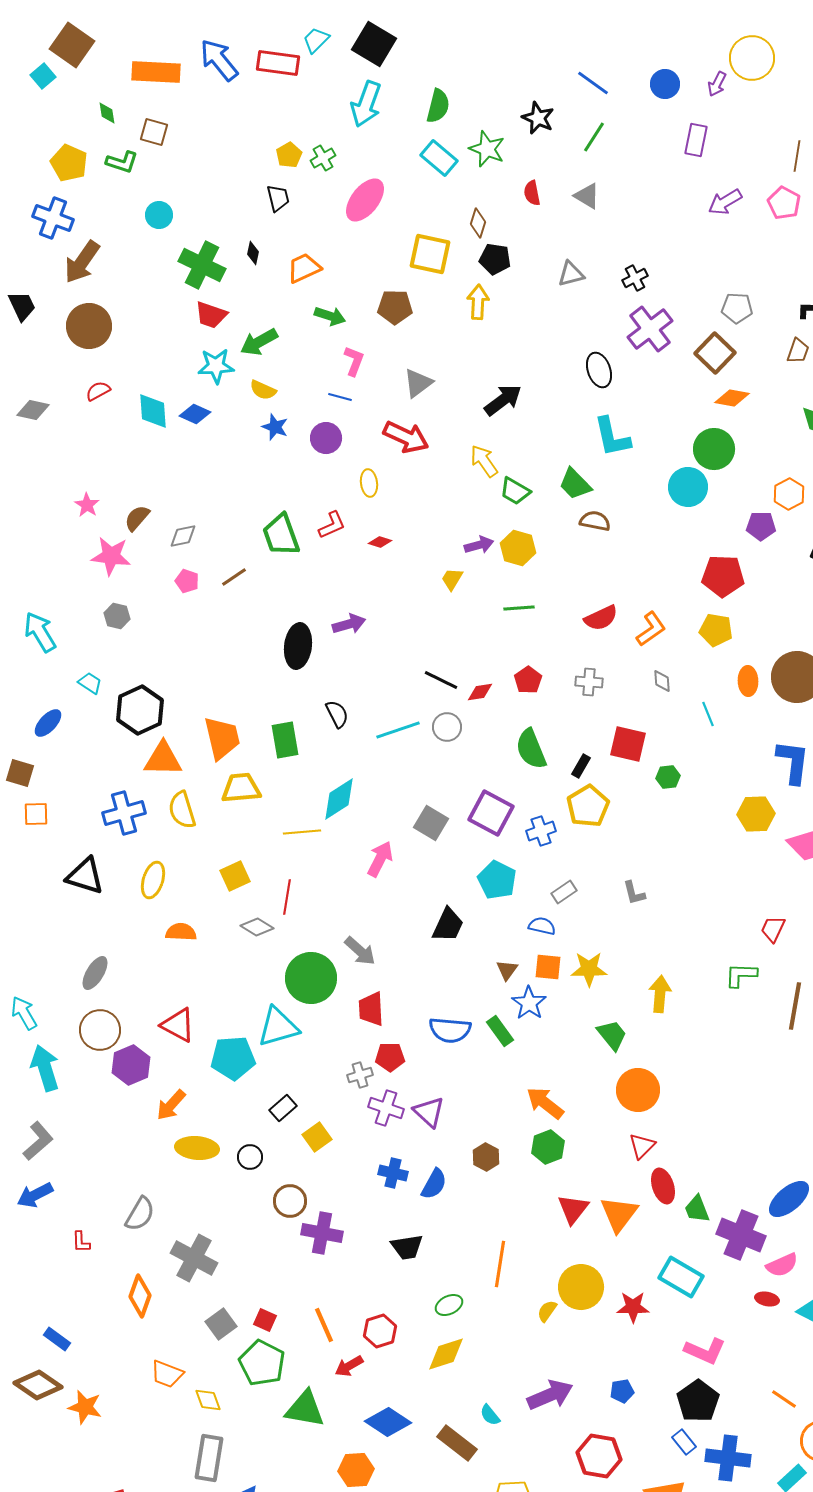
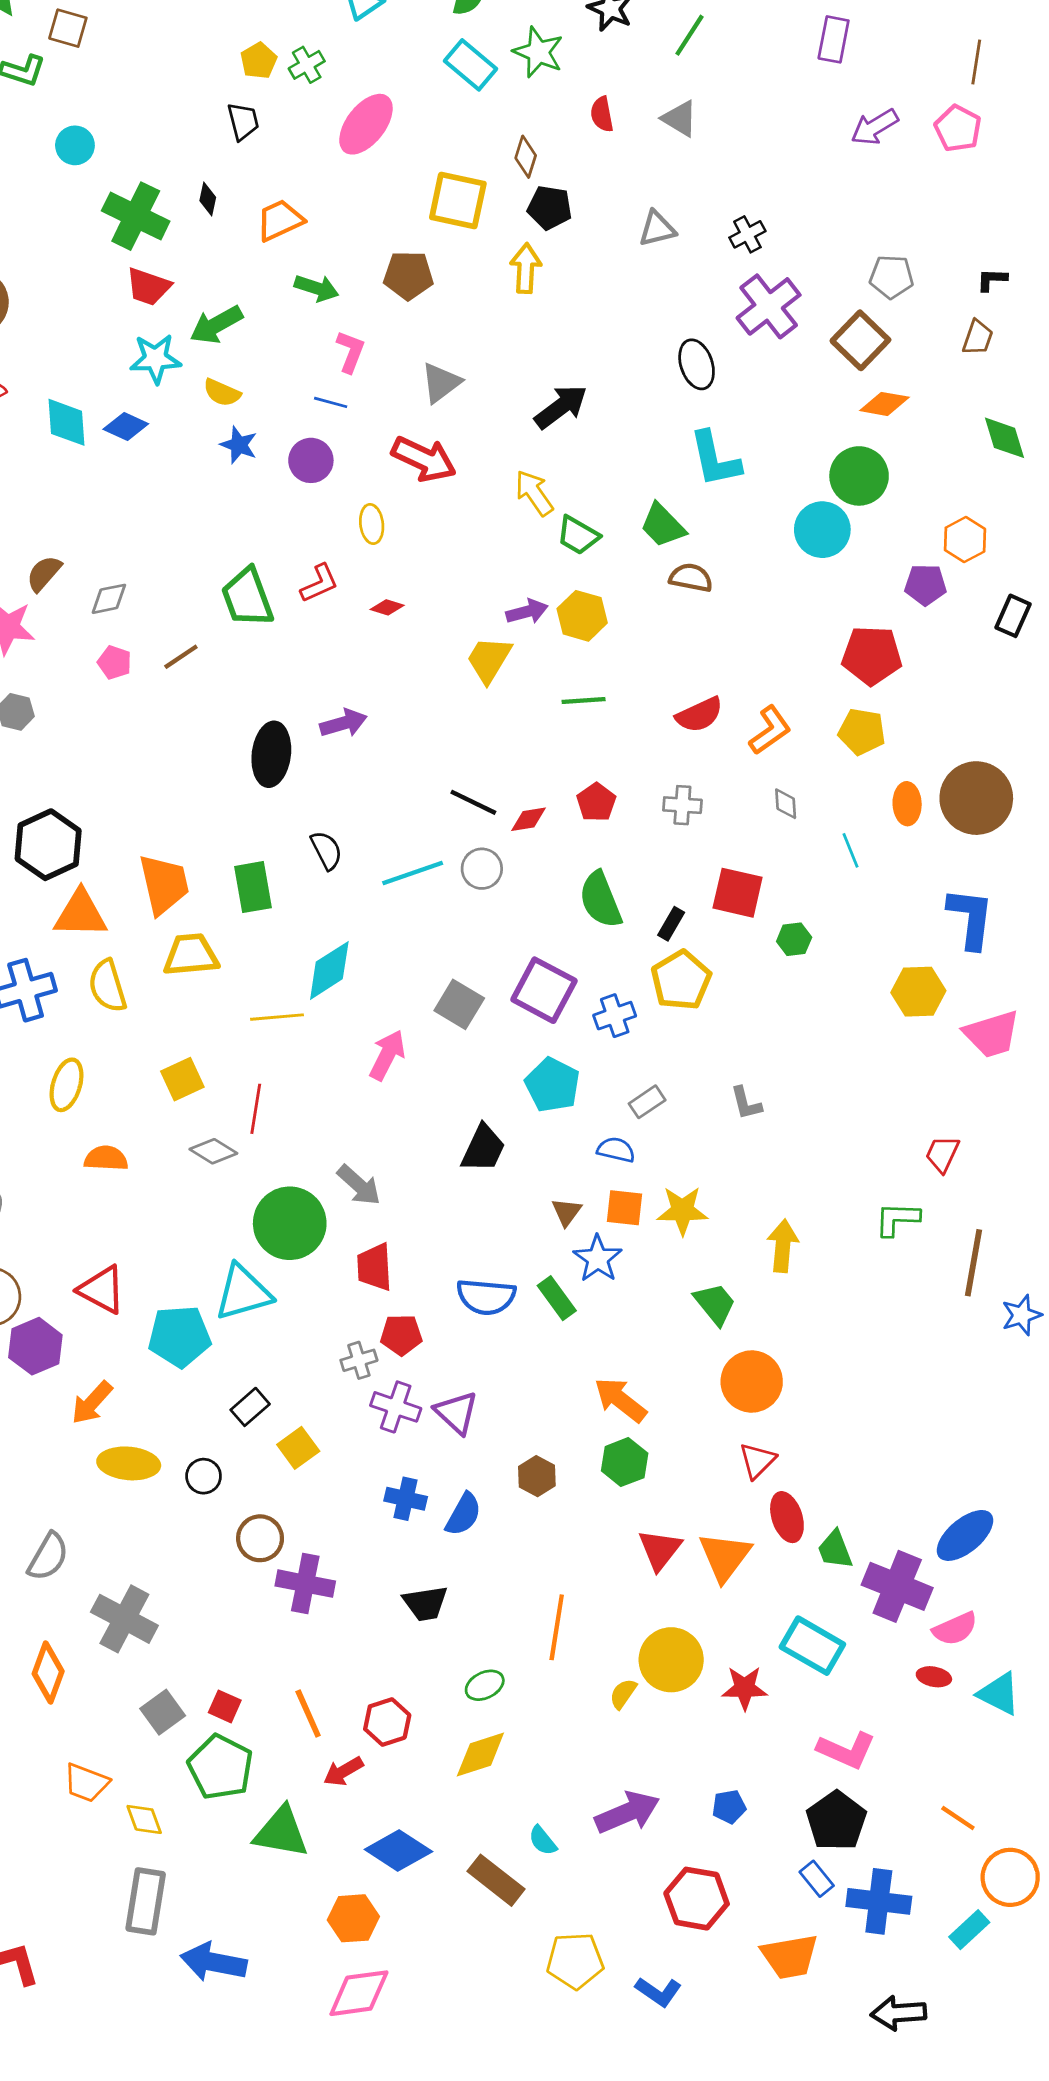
yellow trapezoid: (452, 579) -> (489, 660), size x1.5

